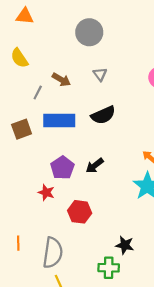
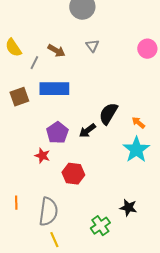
yellow semicircle: (19, 58) -> (13, 48), moved
black semicircle: (103, 115) -> (108, 114), moved, turned 145
black star: (125, 245) -> (128, 208), moved
green cross: (109, 268) -> (100, 226), turned -36

